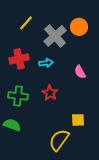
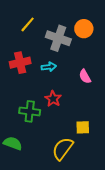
gray cross: (55, 36) -> (58, 38), turned -30
green cross: (18, 96) -> (30, 111), moved
green semicircle: (12, 125) -> (13, 143), moved

